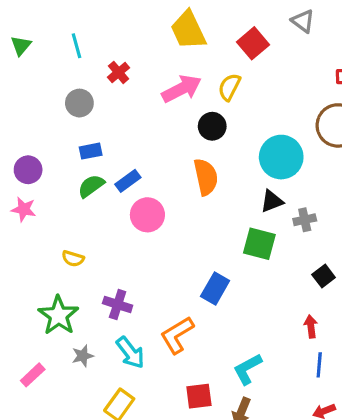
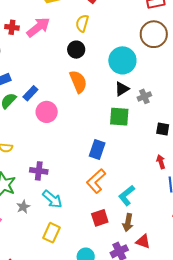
red cross: (119, 72) -> (12, 27), turned -32
pink arrow: (182, 89) -> (38, 27), moved
black square: (324, 276) -> (163, 129), turned -32
orange L-shape: (177, 335) -> (96, 181), moved

